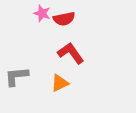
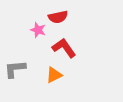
pink star: (42, 13) -> (38, 30), moved

